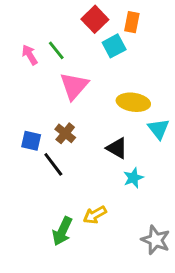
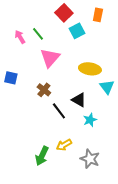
orange rectangle: (132, 22) -> (98, 15), moved
blue square: (31, 141) -> (11, 78), moved
black line: (53, 164) -> (59, 111), moved
gray star: (156, 240) -> (90, 159), moved

